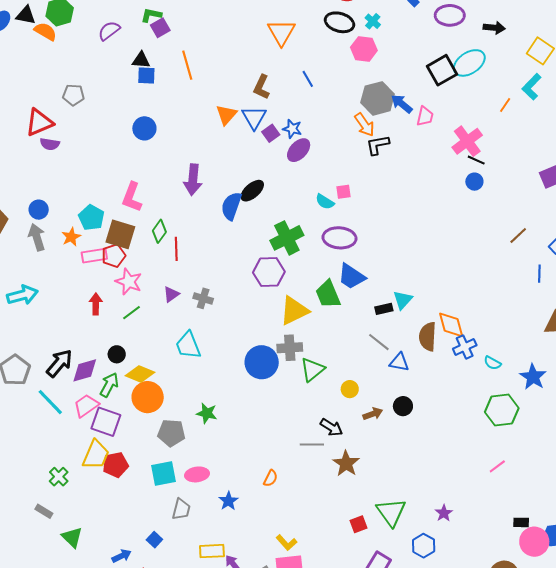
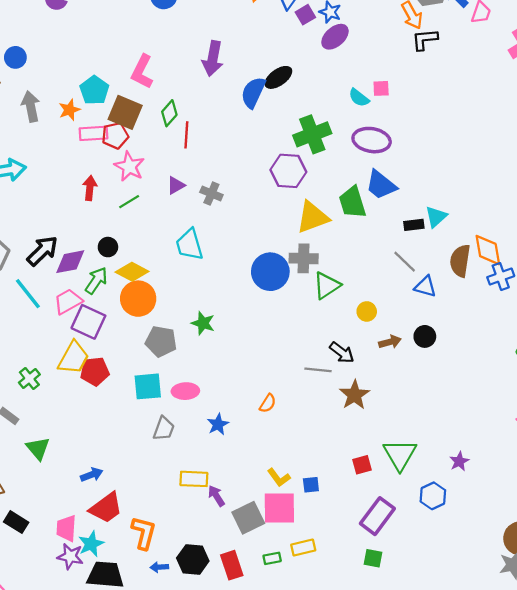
blue circle: (39, 210) -> (15, 57), moved
blue square: (154, 540) -> (311, 485), moved, turned 35

